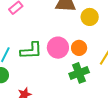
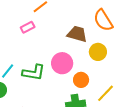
pink circle: (58, 48) -> (62, 63), moved

